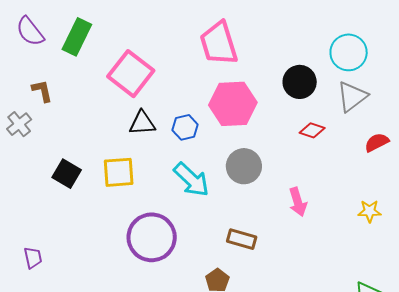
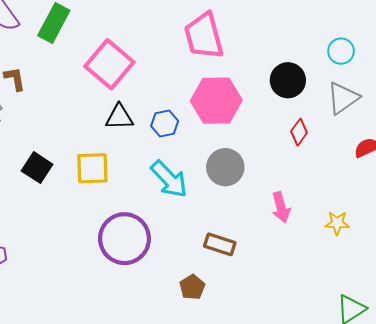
cyan circle: (349, 52) -> (341, 51), size x0.7
red diamond: (312, 130) -> (299, 132), turned -75
yellow star: (370, 211) -> (337, 223), moved

